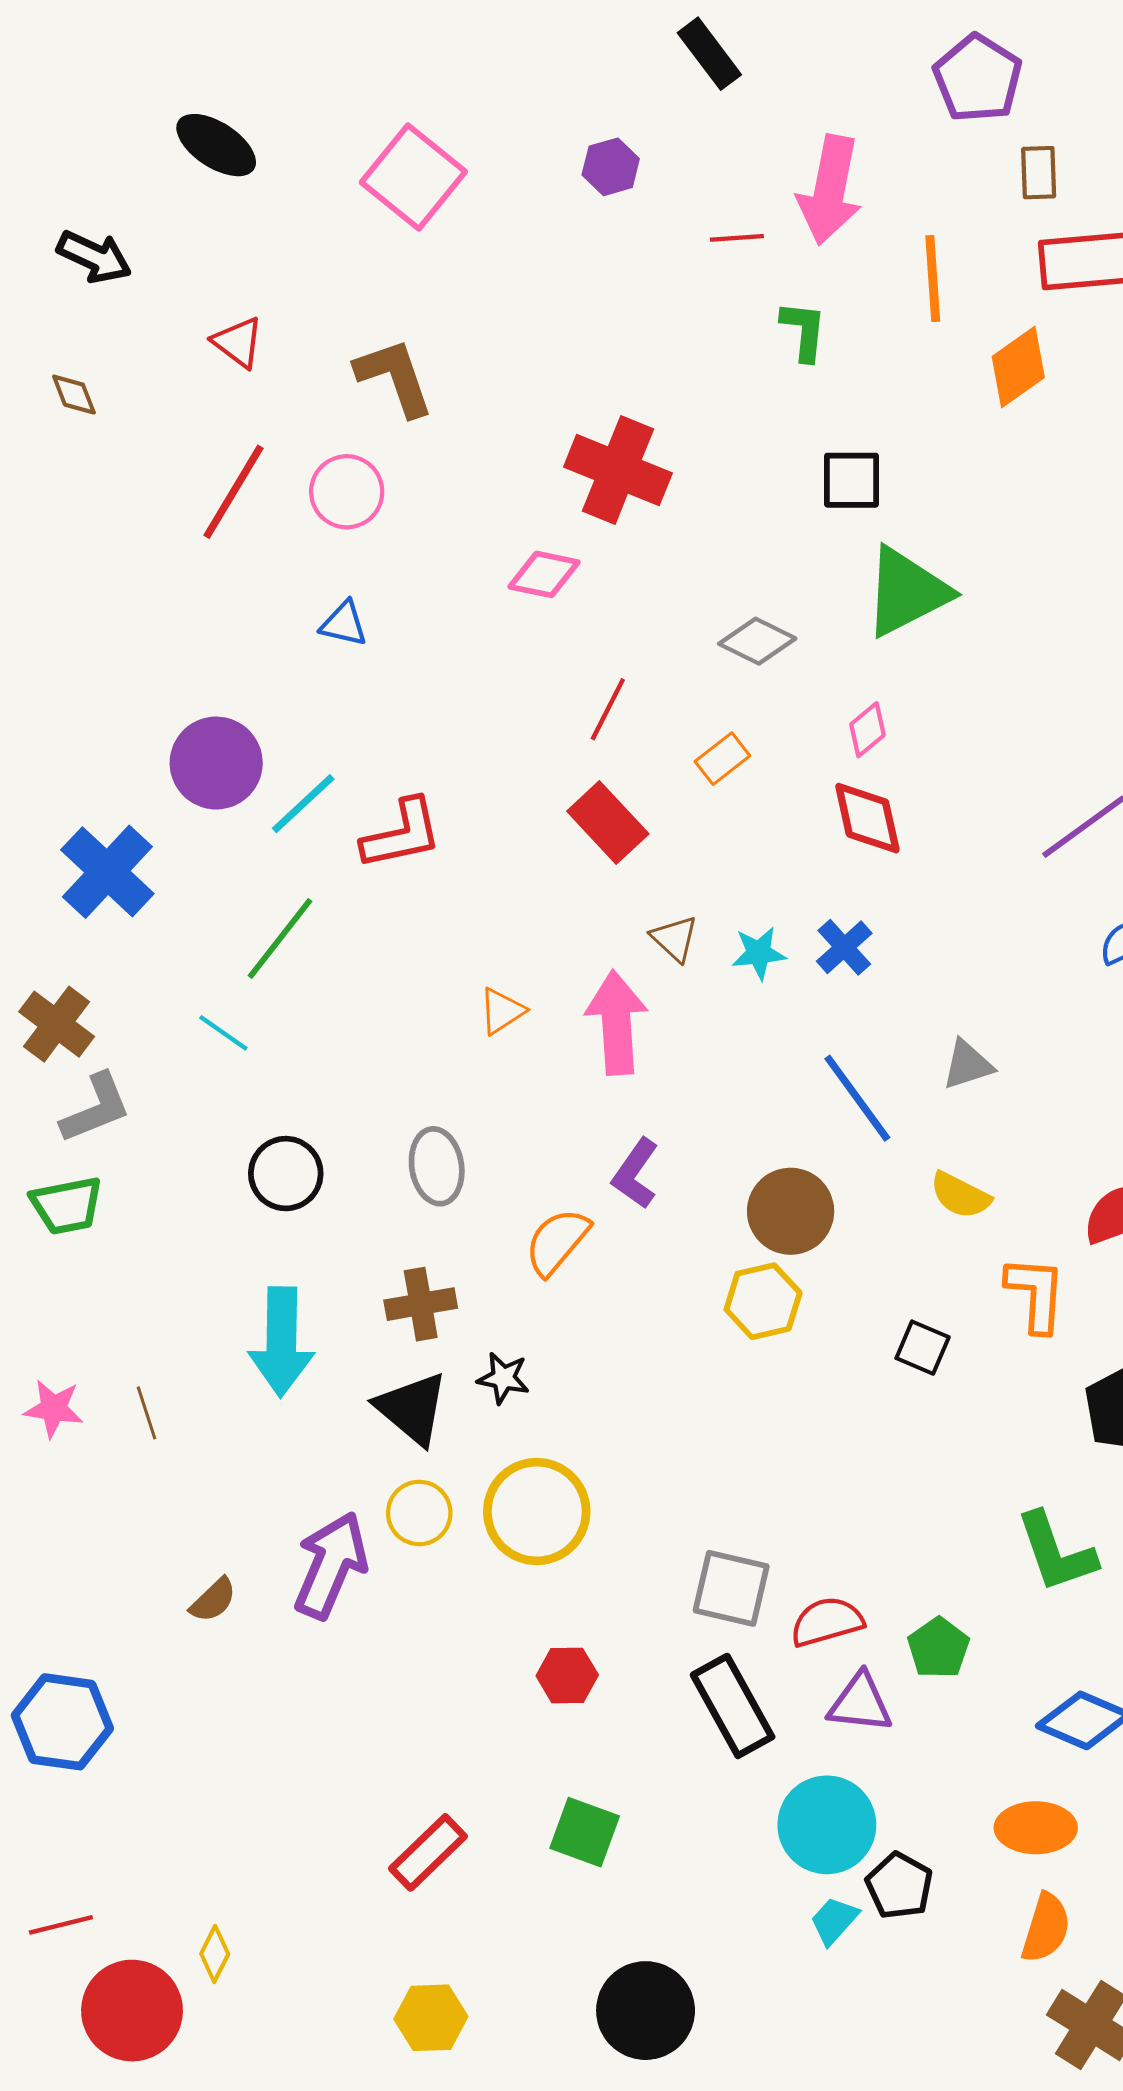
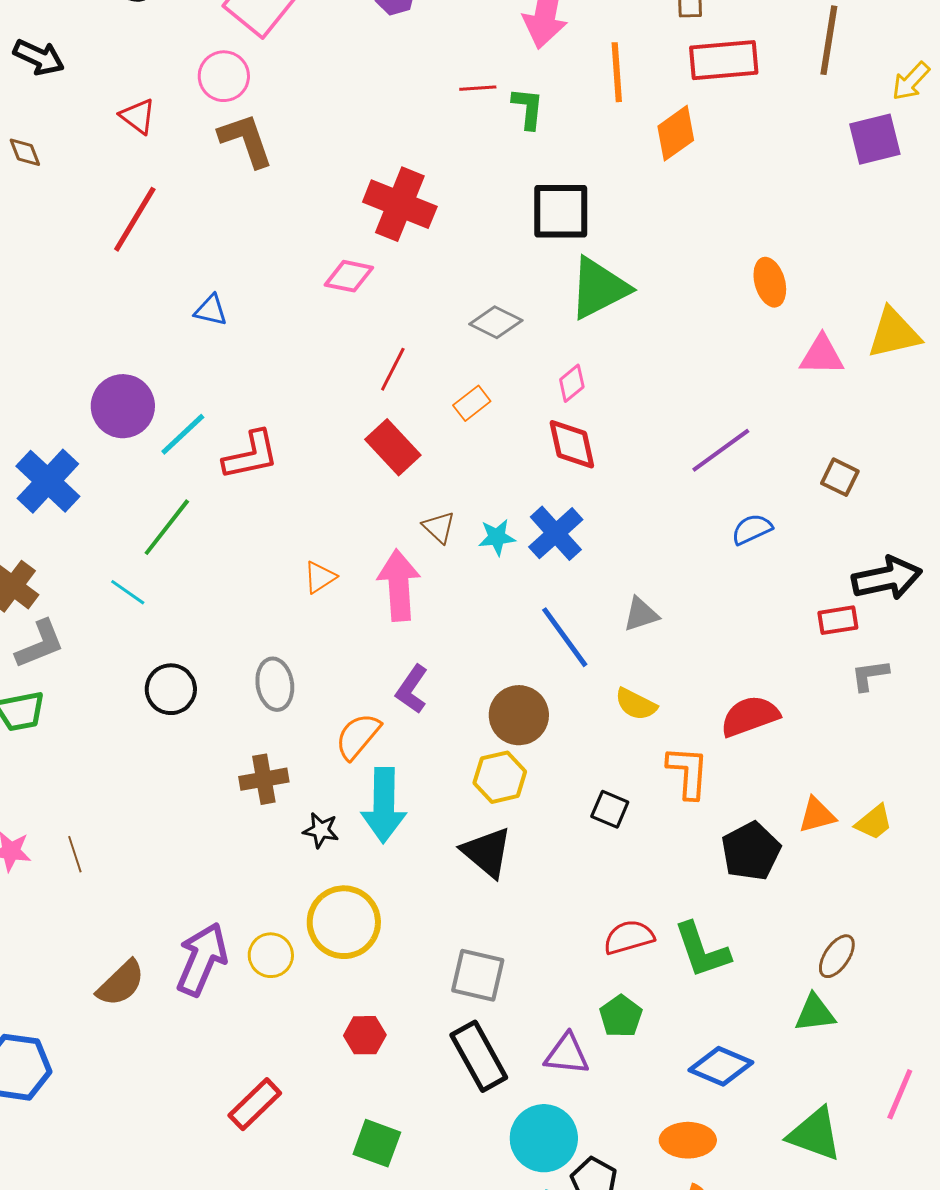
red line: (737, 238) -> (478, 88), moved
black square: (852, 480) -> (561, 211), size x1.4
pink circle: (347, 492) -> (224, 76), moved
blue cross: (844, 947) -> (556, 533), size x1.4
cyan arrow: (281, 1342) -> (384, 805), moved
black triangle: (412, 1409) -> (487, 852), moved
yellow circle: (419, 1513) -> (271, 955), moved
brown semicircle: (213, 1600) -> (121, 983), size x1.5
red semicircle: (827, 1622) -> (629, 937), moved
red rectangle: (428, 1852) -> (255, 1104), moved

